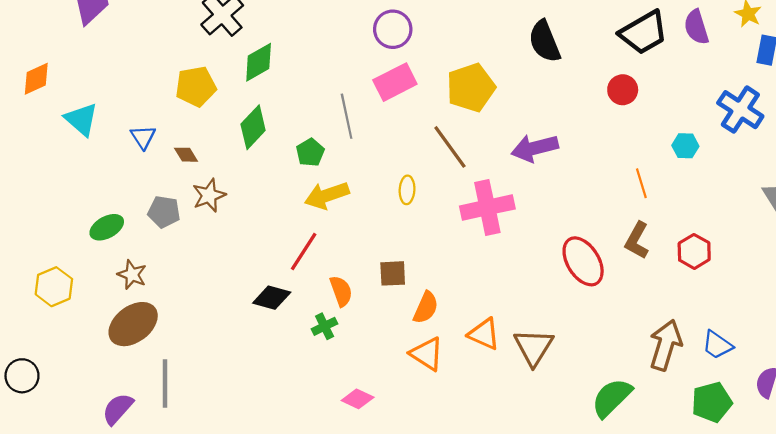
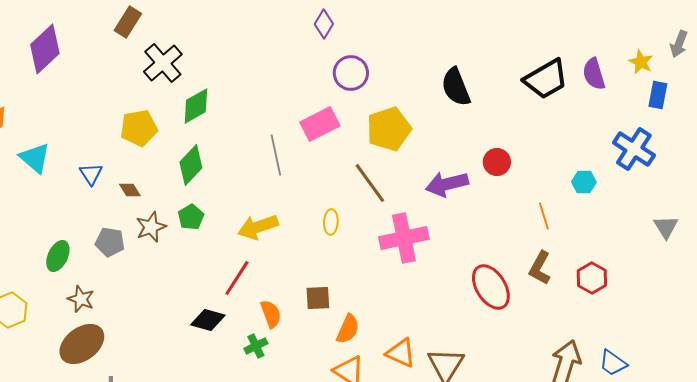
purple circle: (393, 29) -> (351, 73), moved
red circle: (623, 90) -> (497, 162), moved
green pentagon: (310, 152) -> (191, 217), moved
green ellipse: (107, 227) -> (58, 256), turned -36

